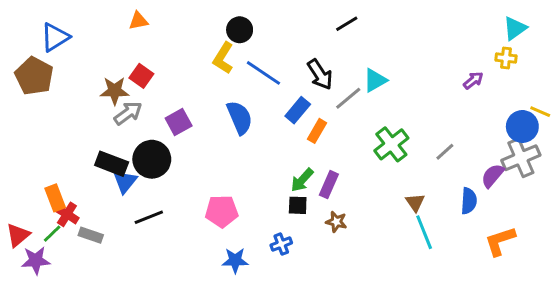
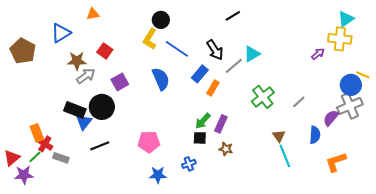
blue triangle: (55, 37) -> (61, 33), moved
yellow cross: (506, 58) -> (340, 39), size x1.6
red square: (141, 76) -> (105, 51), moved

